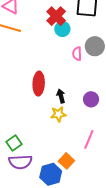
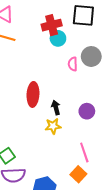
red cross: (56, 16) -> (52, 25), turned 30
pink line: (89, 139) -> (84, 152), turned -42
orange square: (66, 161) -> (78, 174), moved

